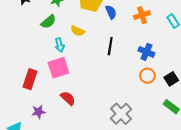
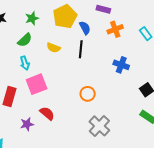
cyan arrow: (60, 45) -> (25, 63), moved
black line: (110, 46) -> (81, 49), moved
orange circle: (147, 76) -> (88, 94), moved
purple star: (38, 112) -> (27, 124), moved

